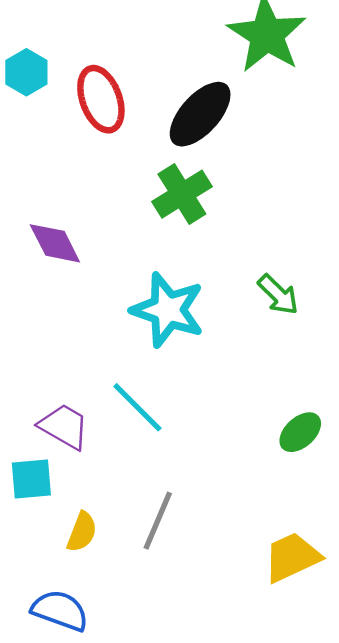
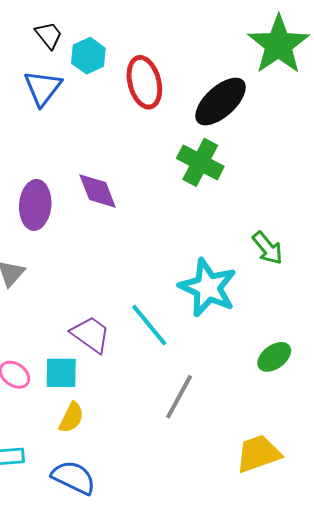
green cross: (182, 194) -> (200, 162), turned -36
cyan star: (168, 310) -> (208, 287), moved
gray line: (158, 521) -> (179, 397), moved
yellow semicircle: (82, 532) -> (71, 418), moved

